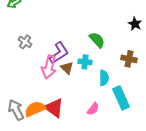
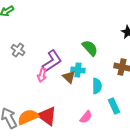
pink arrow: (49, 67) -> (42, 75), size x0.6
brown triangle: (67, 68) -> (69, 77), moved
cyan rectangle: (121, 98) -> (114, 106), size x0.7

